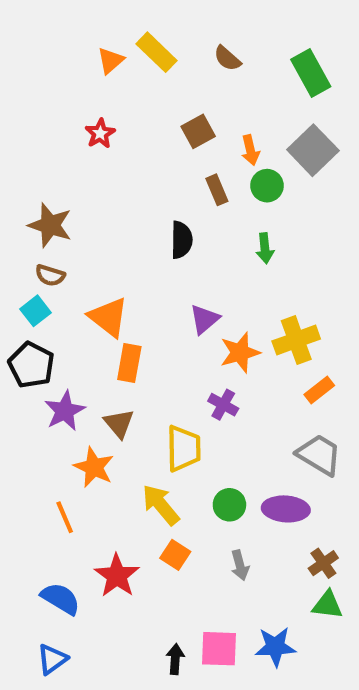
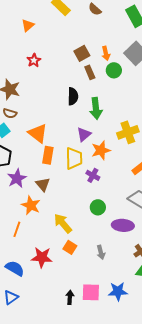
orange triangle: (111, 60) -> (28, 25), moved
brown square: (198, 131) -> (82, 53), moved
red star: (100, 133) -> (34, 60), moved
green arrow: (265, 248) -> (96, 108), moved, size x1.5
yellow cross: (296, 340) -> (128, 132), moved
yellow trapezoid: (184, 448) -> (74, 158), moved
green circle: (229, 505) -> (98, 207), moved
orange line: (65, 517) -> (17, 229), turned 42
red star: (117, 576) -> (42, 257), turned -30

